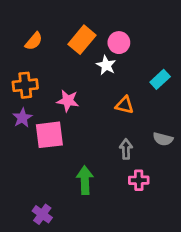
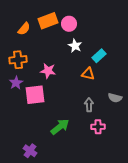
orange rectangle: (82, 40) -> (48, 21), moved, turned 30
pink circle: (119, 43) -> (69, 24), moved
cyan rectangle: (160, 79) -> (99, 56), moved
green arrow: (85, 180) -> (60, 127), turned 54

